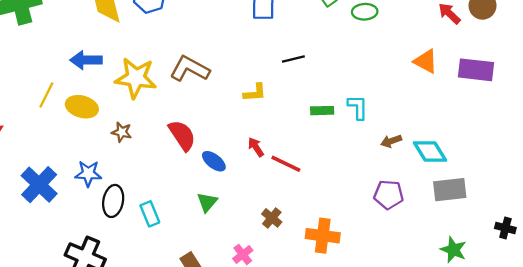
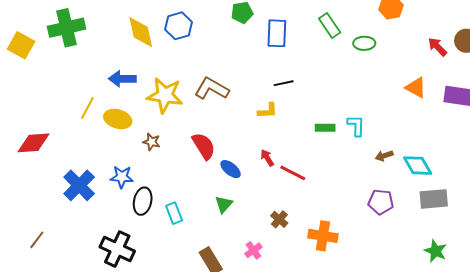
black line: (293, 59) -> (284, 83), moved

